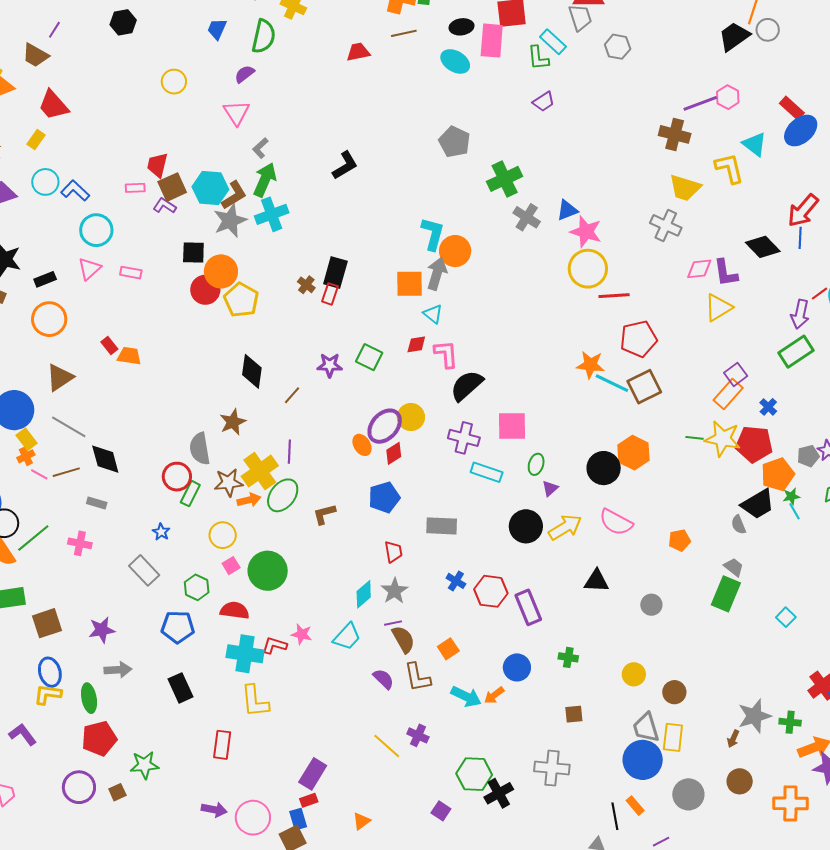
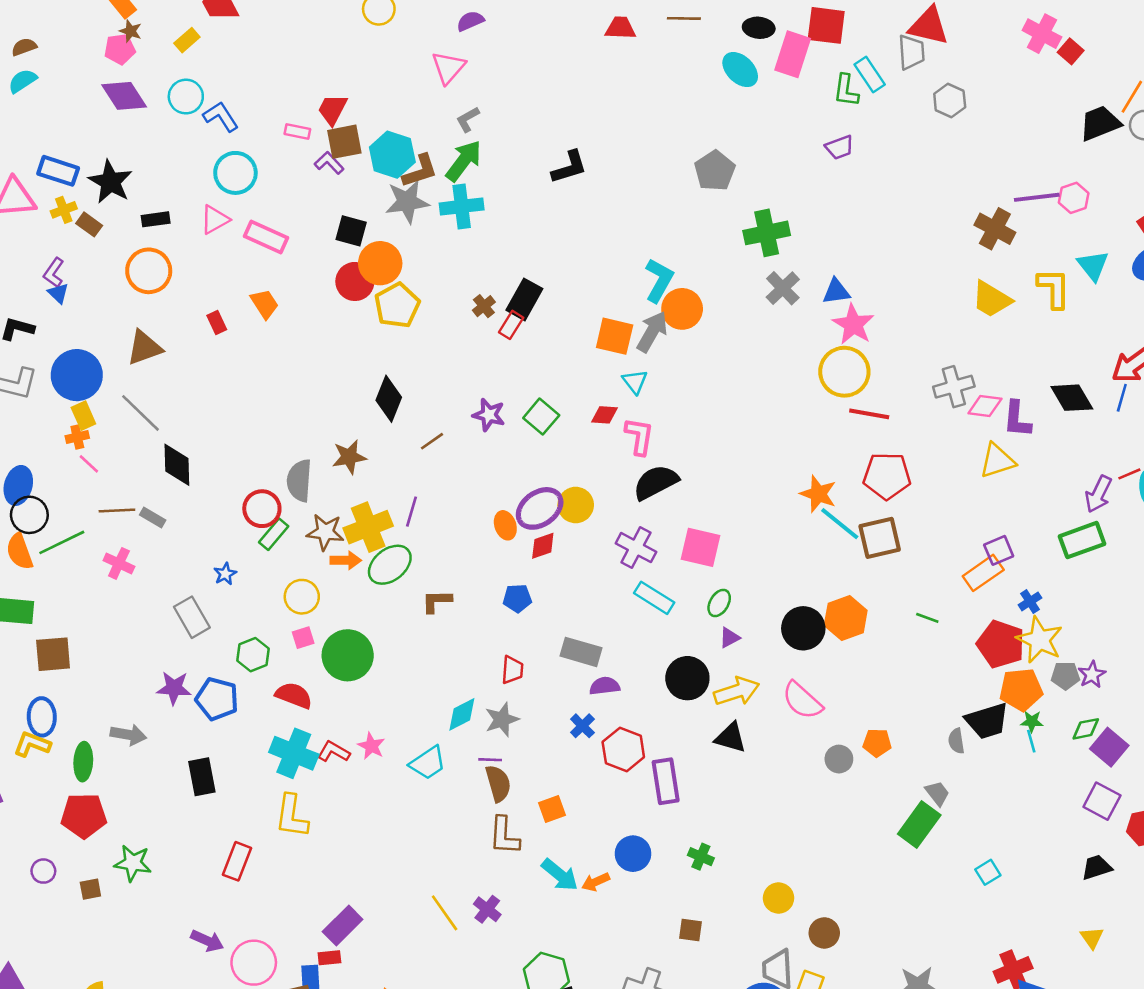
gray cross: (666, 225) -> (954, 387), moved, turned 36
pink rectangle: (131, 273) -> (266, 237), size x1.5
orange trapezoid: (129, 356) -> (264, 304), moved, turned 35
yellow star: (723, 439) -> (1040, 640), moved
brown line: (66, 472) -> (117, 510), moved
blue pentagon: (384, 497) -> (517, 598), size x0.7
black triangle: (596, 581) -> (731, 738), moved
gray circle: (651, 605) -> (839, 759), moved
purple star: (102, 630) -> (174, 688), moved
purple semicircle: (383, 679) -> (605, 686), moved, turned -65
purple circle: (79, 787) -> (43, 871), size x0.6

